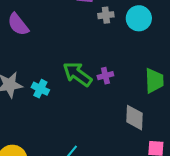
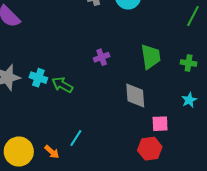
green arrow: (77, 74) -> (62, 85), moved, size x0.7

